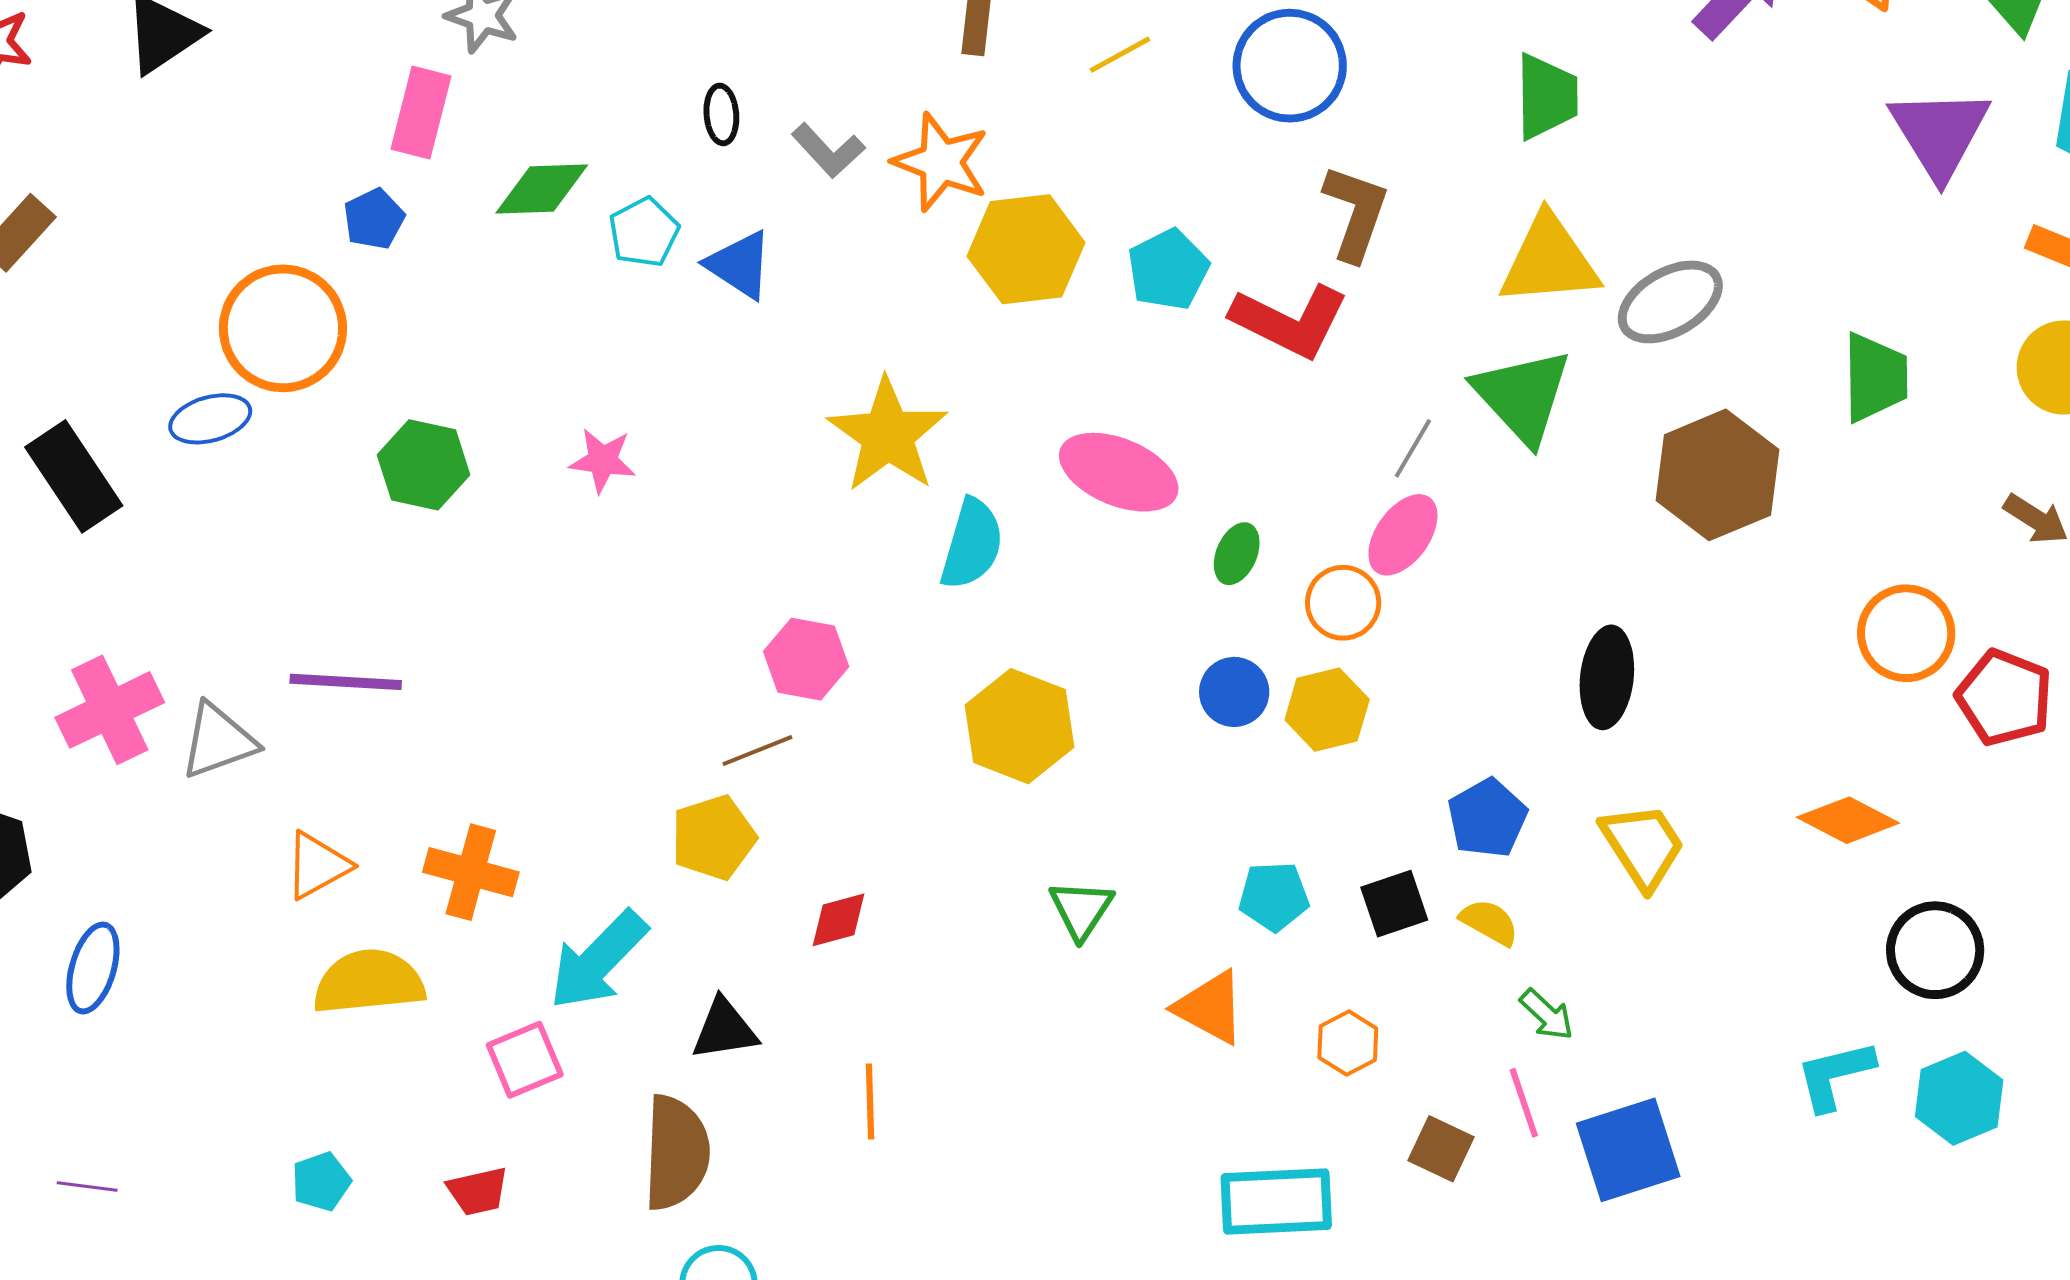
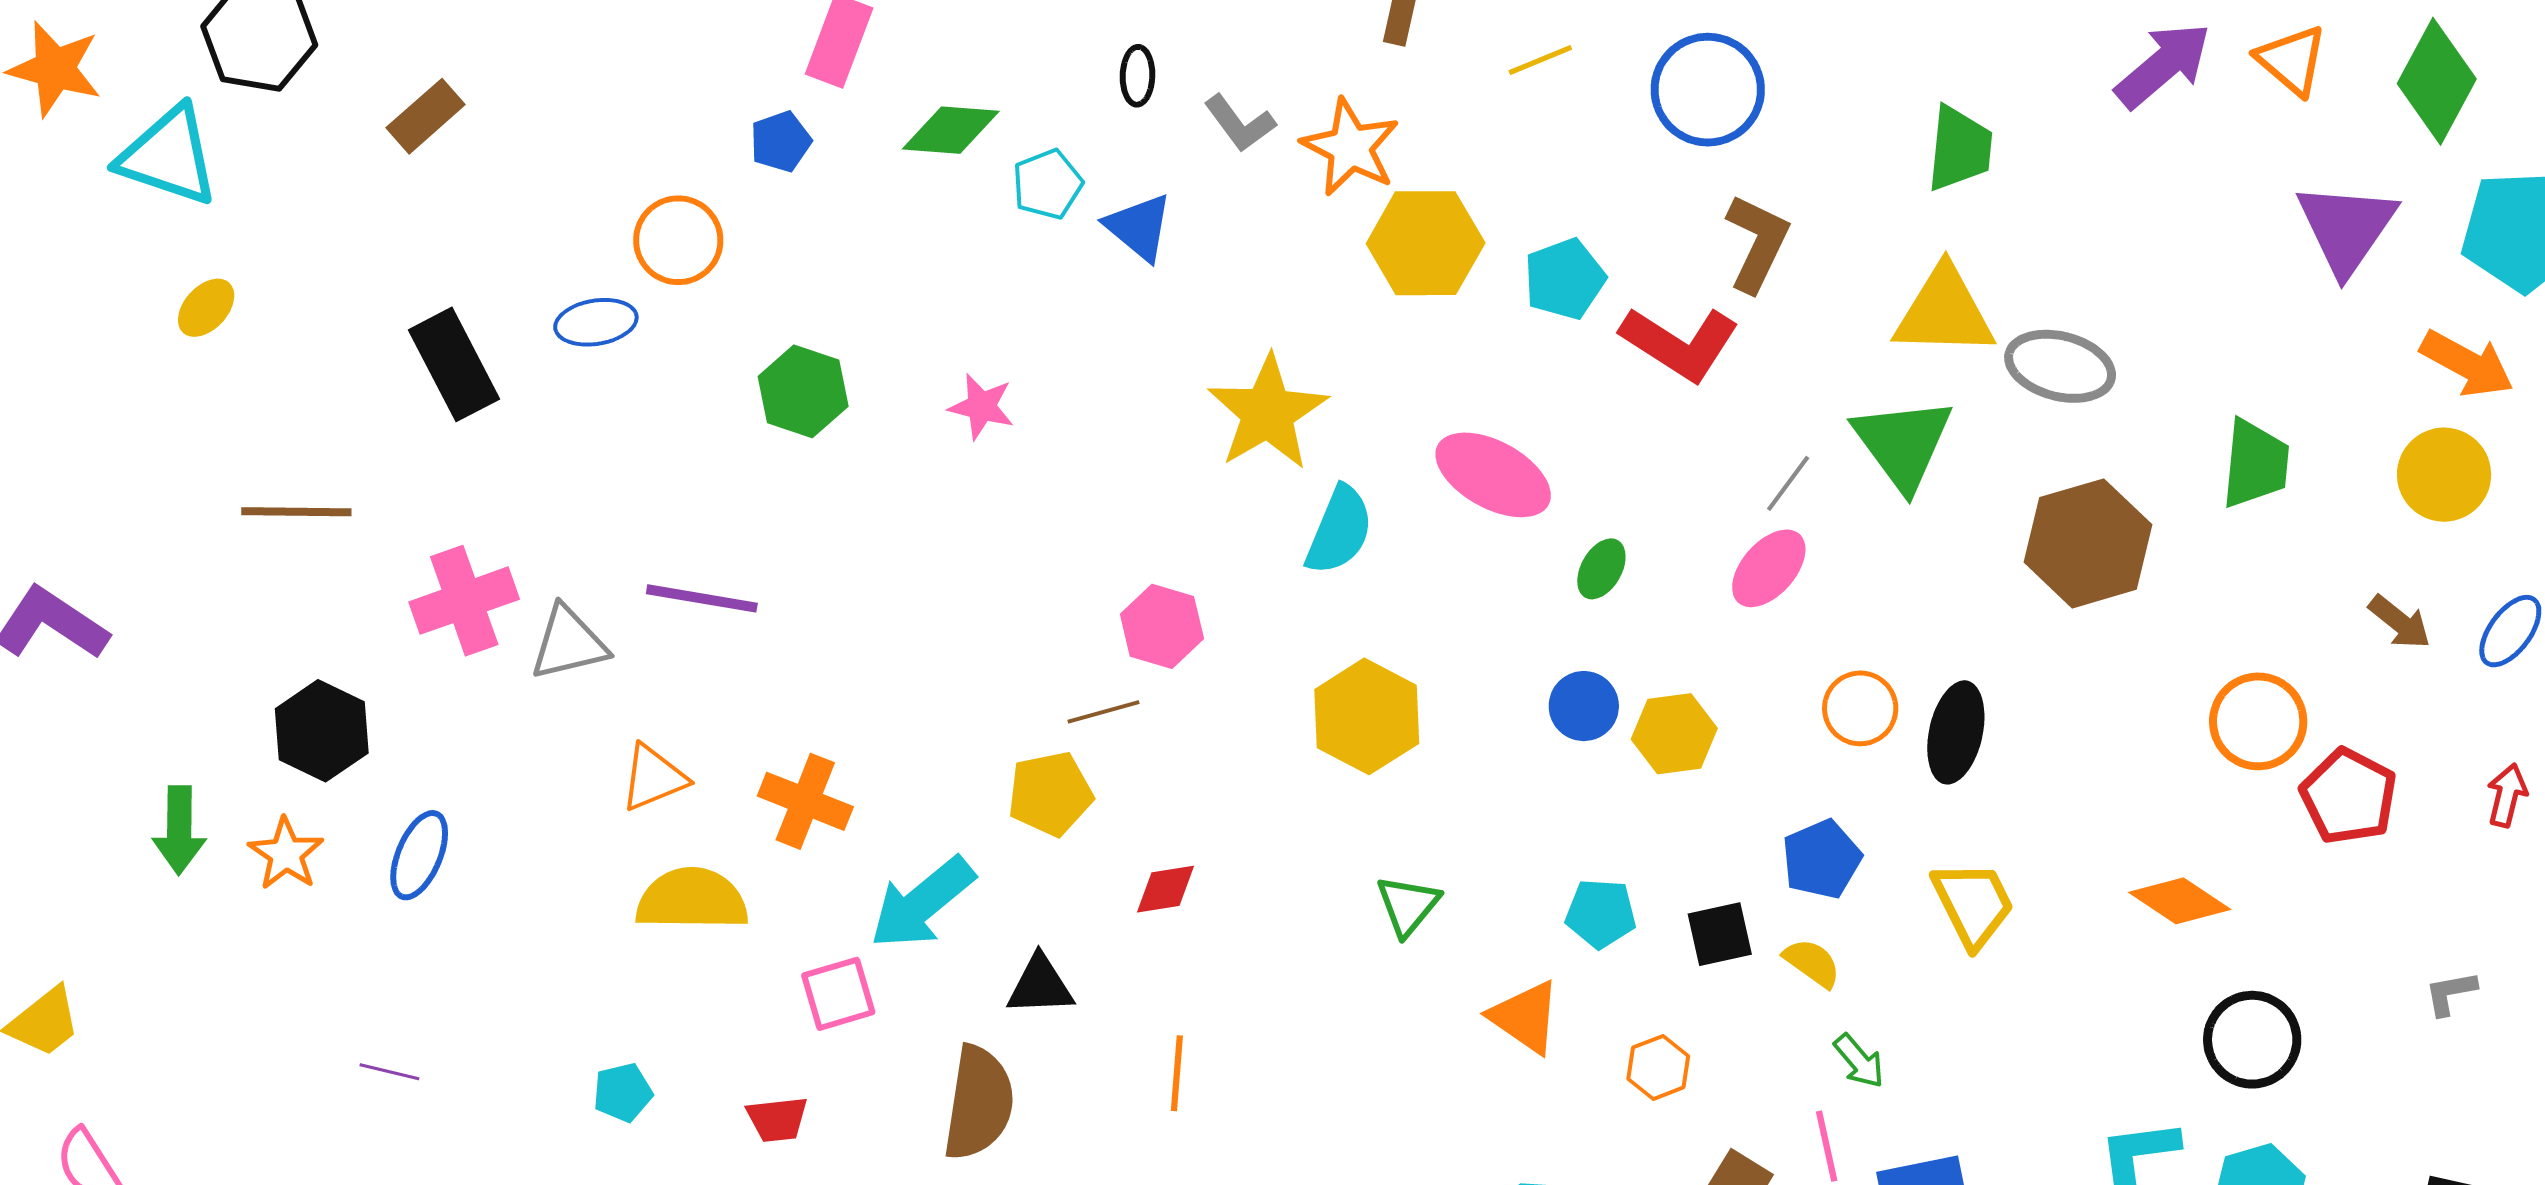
gray ellipse: (1670, 302) -> (2060, 366), turned 38
orange circle: (283, 328) -> (678, 240), size x0.7
orange circle: (1343, 603) -> (1860, 708), moved

